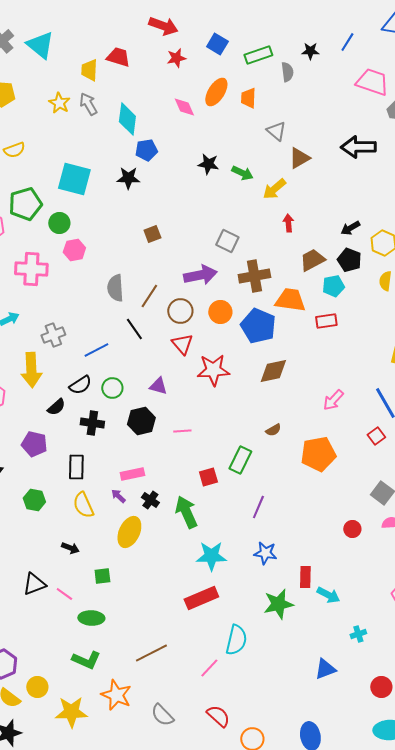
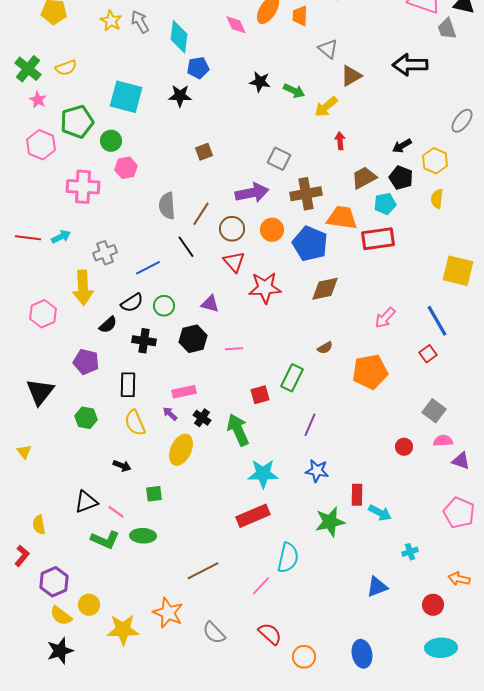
red rectangle: (326, 321) -> (378, 239), size x1.5
green L-shape: (86, 660) -> (105, 540), moved

